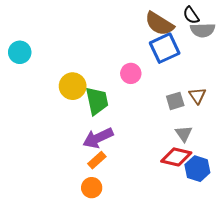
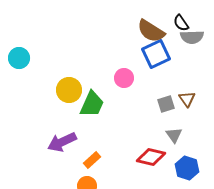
green trapezoid: (97, 101) -> (92, 104), turned 36
purple arrow: (98, 138) -> (62, 142), moved
red diamond: (176, 157) -> (151, 157), moved

